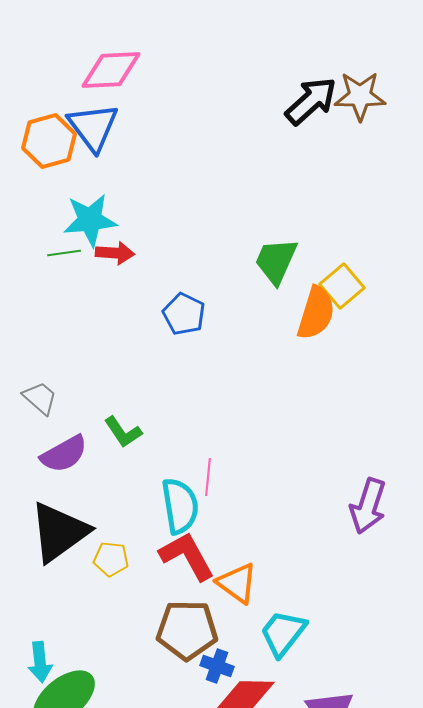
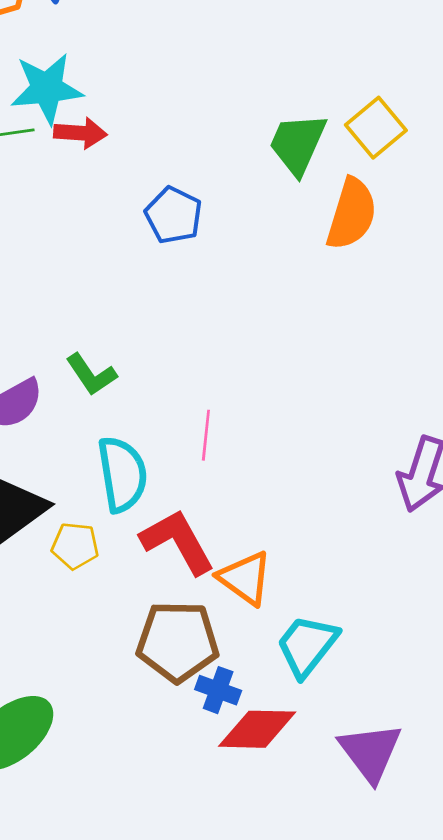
yellow square: (342, 286) -> (376, 128), moved
cyan semicircle: (180, 506) -> (122, 474), moved

